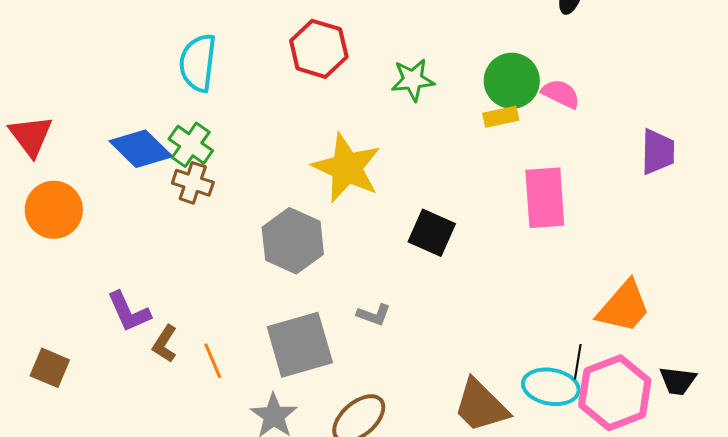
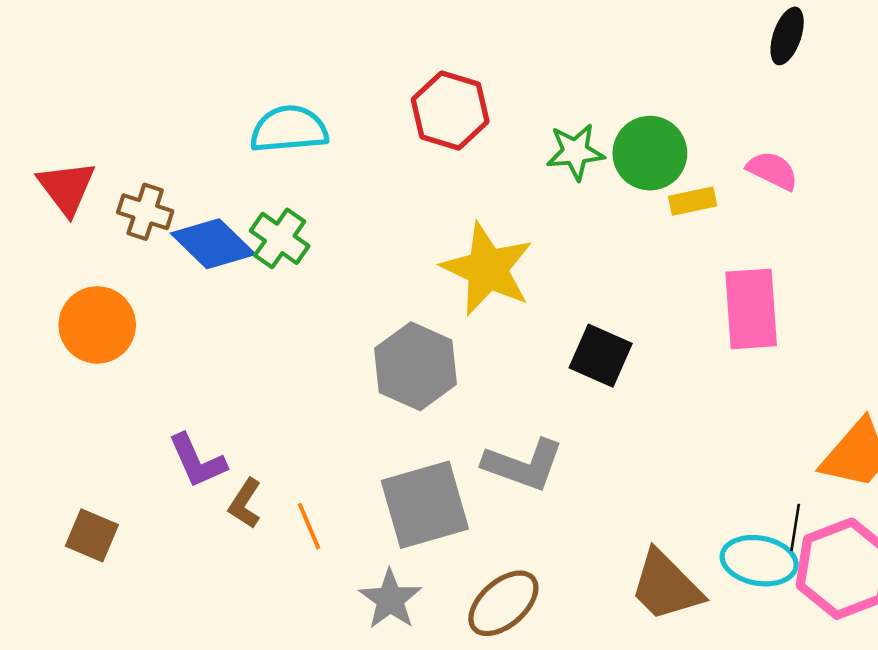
cyan semicircle: (198, 63) -> (289, 129), turned 78
green circle: (512, 81) -> (650, 153), moved
red triangle: (31, 136) -> (67, 188), moved
brown cross: (193, 183) -> (145, 212), moved
gray L-shape: (374, 315) -> (523, 465), size x1.8

